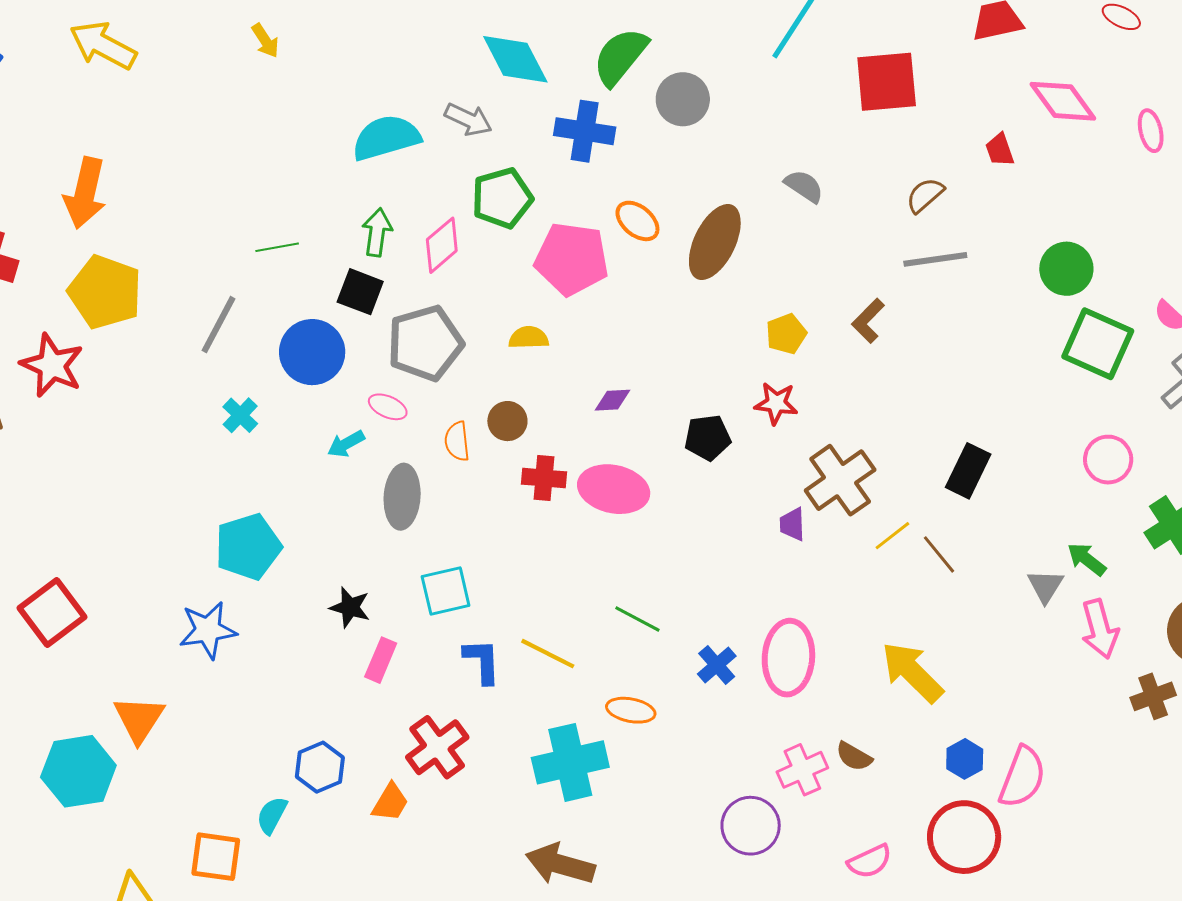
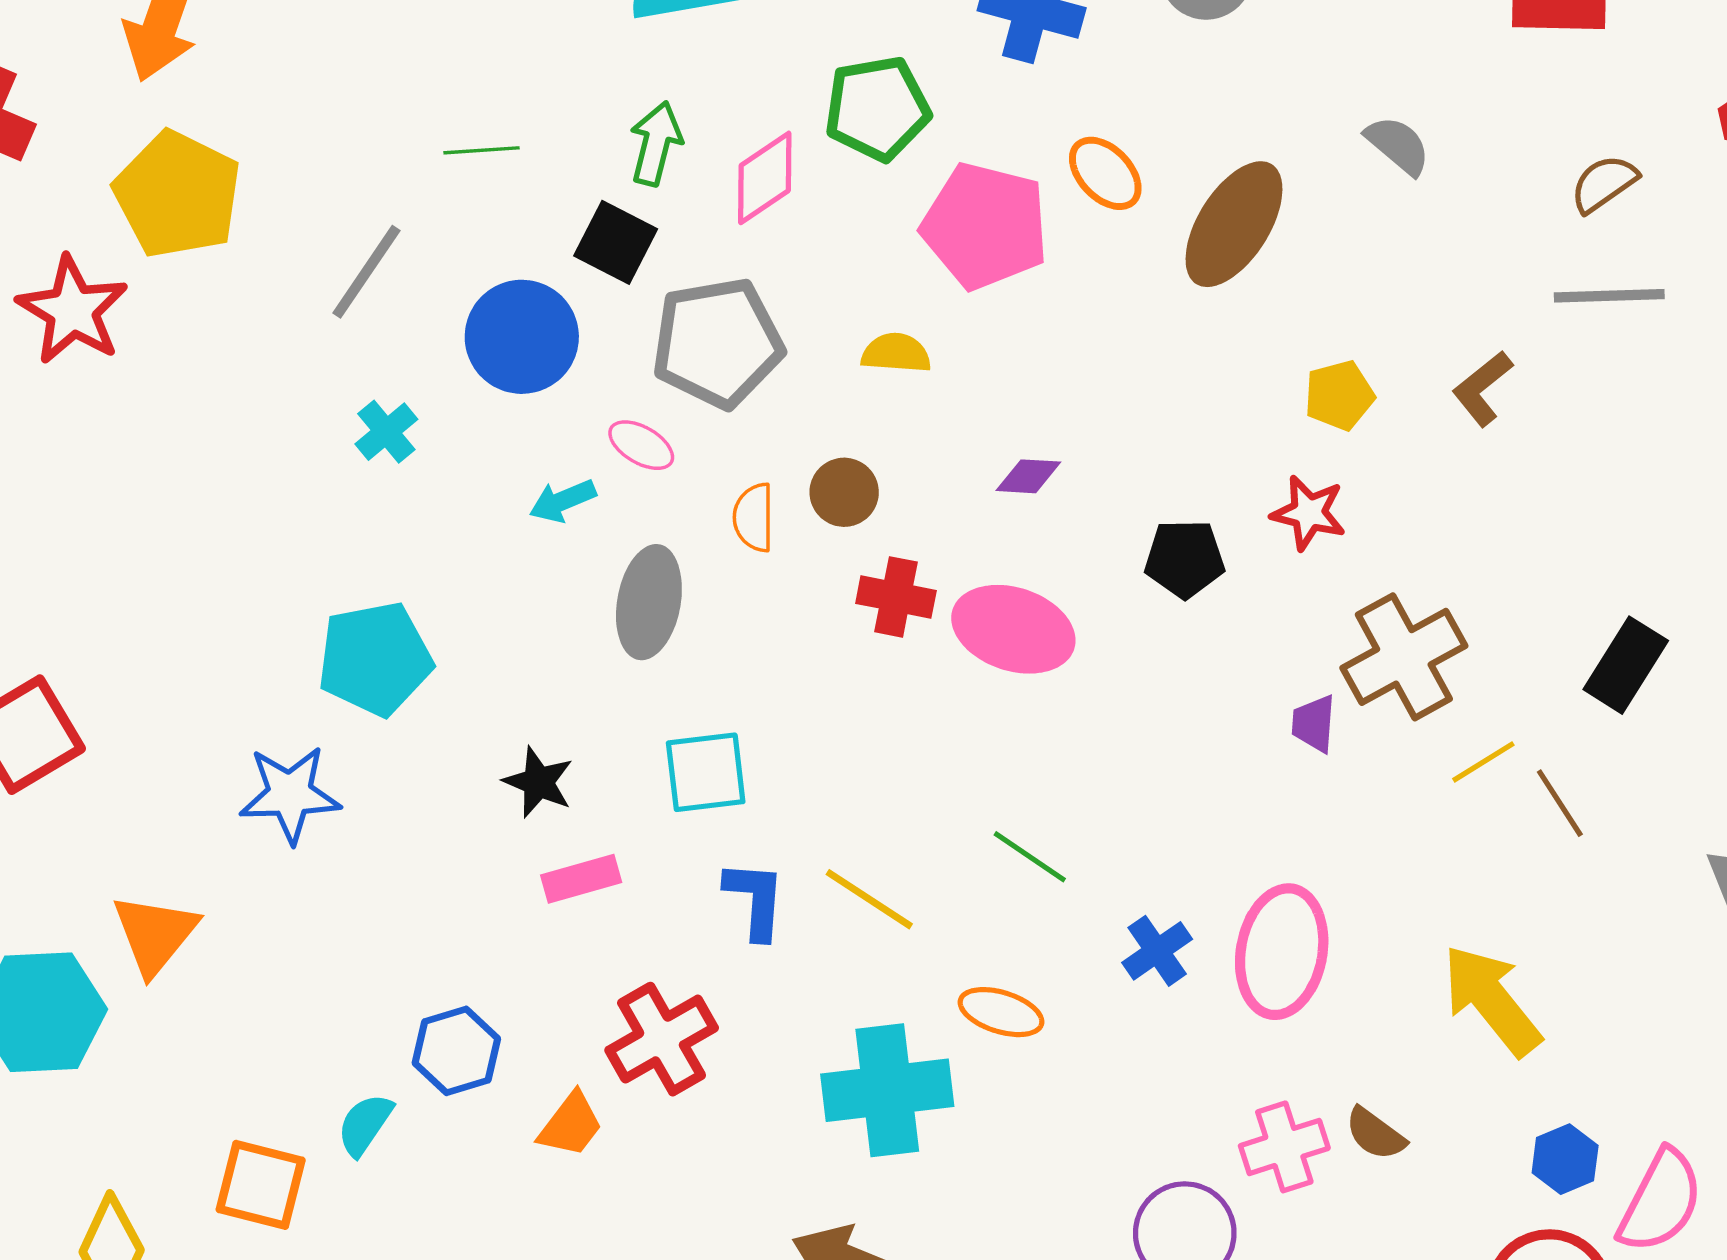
pink rectangle: (381, 660) -> (581, 879), turned 45

